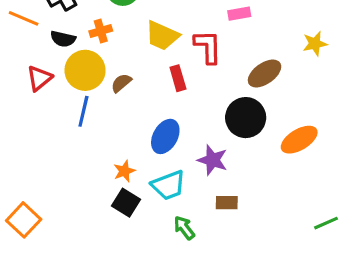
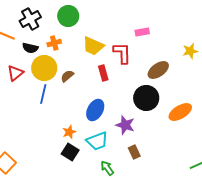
brown rectangle: (227, 203) -> (134, 152), turned 64

